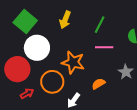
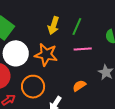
yellow arrow: (65, 20) -> (54, 25), moved
orange star: (73, 62) -> (46, 55), moved

